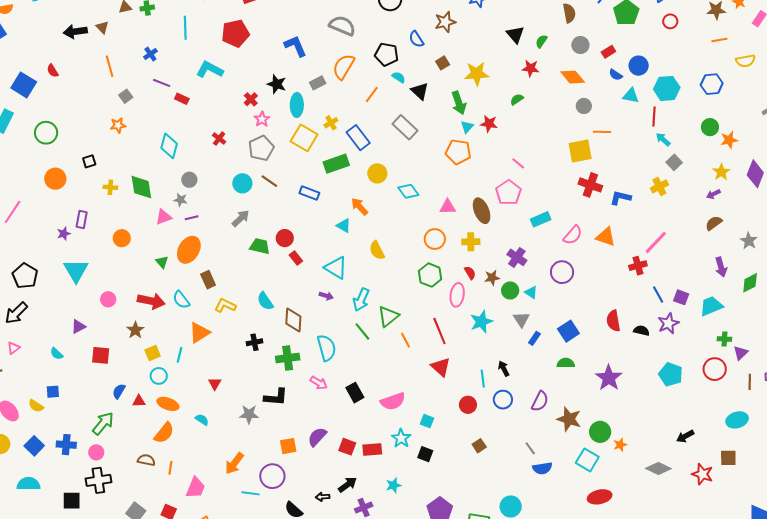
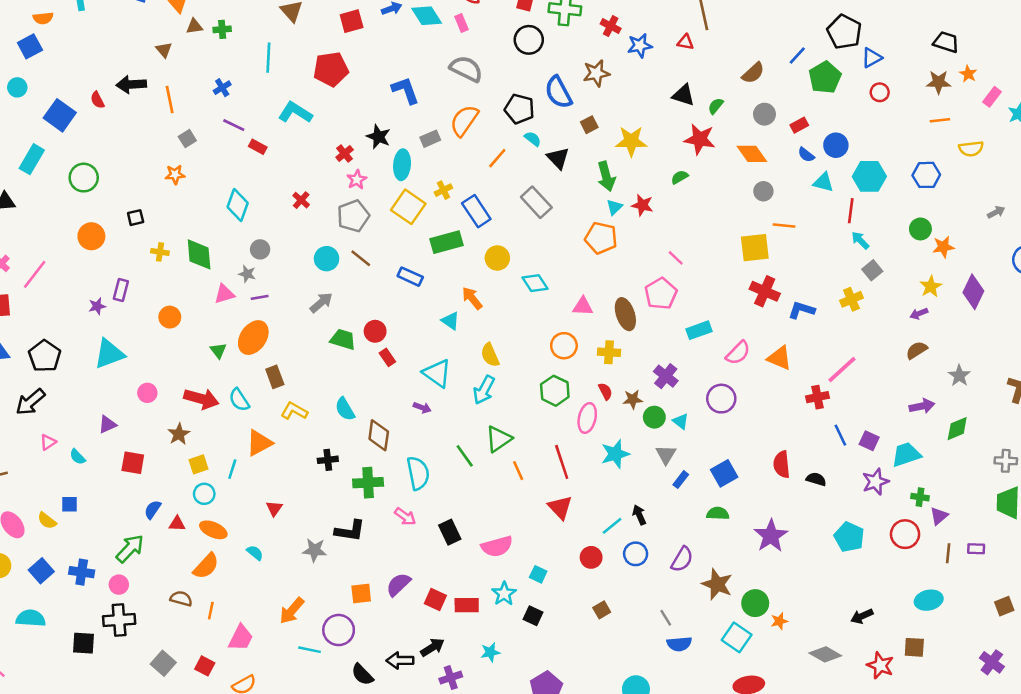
brown semicircle: (569, 13) -> (753, 73), turned 54
black arrow: (75, 32) -> (131, 84), moved
black triangle: (515, 34) -> (683, 95), turned -36
blue semicircle: (416, 39) -> (558, 92), size x1.5
red star: (531, 68) -> (700, 139), size x1.4
purple arrow: (721, 267) -> (922, 406), turned -90
cyan triangle: (76, 271) -> (109, 354), turned 36
cyan arrow: (361, 300) -> (484, 390), moved
purple star: (668, 323) -> (875, 482), moved
pink triangle: (14, 348) -> (48, 442), moved
cyan line: (483, 379) -> (612, 526), turned 54
black arrow: (323, 497) -> (400, 660), size x1.5

